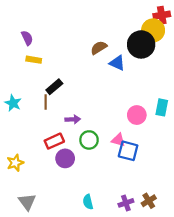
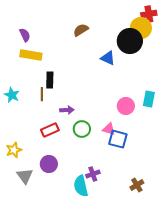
brown semicircle: (99, 48) -> (81, 30), moved
yellow rectangle: (34, 60) -> (31, 55), size x1.5
black rectangle: (54, 87) -> (50, 80), turned -49
purple circle: (65, 158) -> (49, 164), moved
gray triangle: (27, 202) -> (25, 176), moved
cyan semicircle: (88, 202) -> (81, 186), size x1.5
purple cross: (126, 203) -> (93, 174), moved

